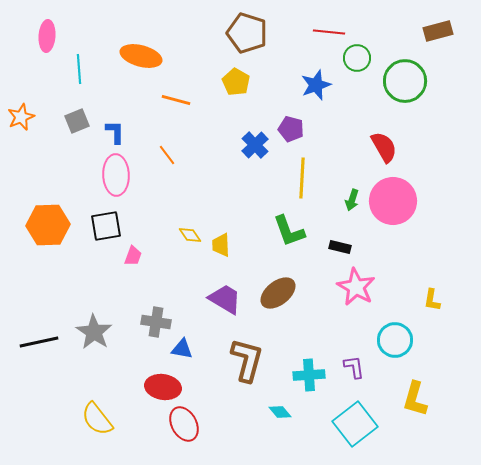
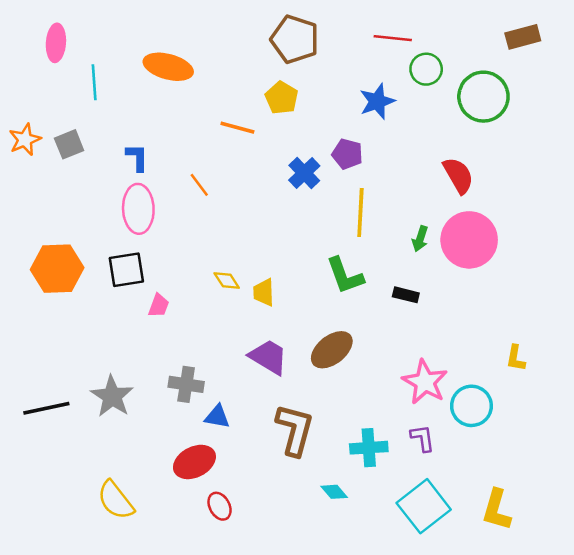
orange line: (176, 100) -> (237, 128), moved
gray square: (77, 121) -> (69, 144), moved
pink star: (356, 287) -> (425, 382), moved
red ellipse: (163, 387) -> (194, 462), turned -36
yellow L-shape: (415, 399) -> (497, 510), moved
red ellipse: (184, 424) -> (220, 506), size x0.7

